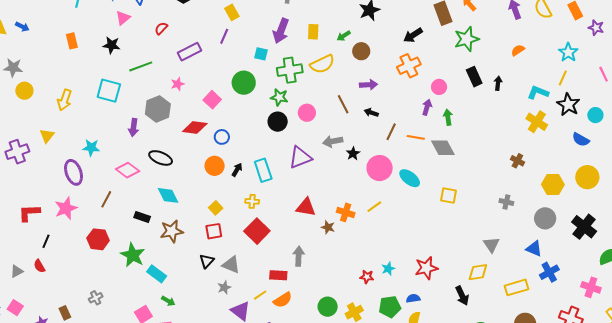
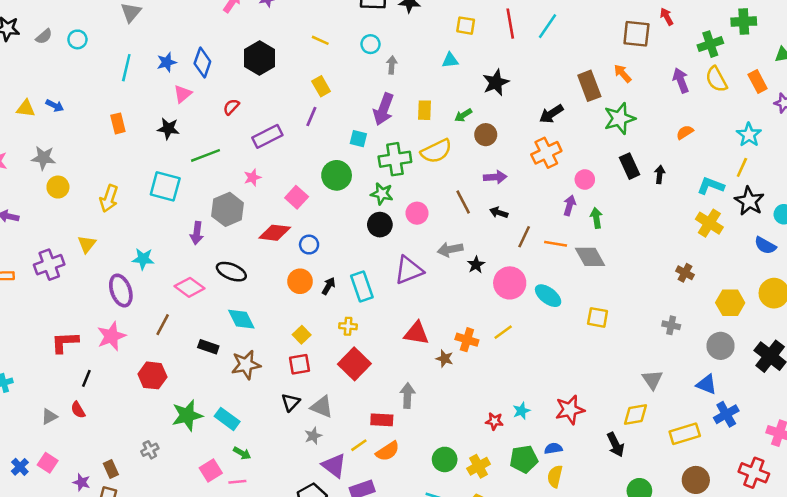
green star: (133, 255) -> (187, 415), moved, turned 30

